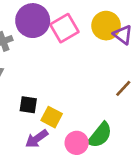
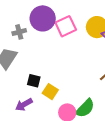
purple arrow: (37, 139) -> (24, 105), moved

